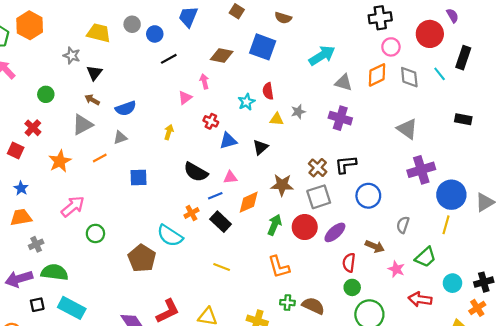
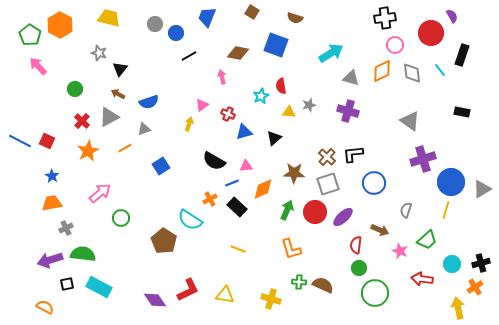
yellow trapezoid: (99, 33) -> (109, 18), moved
pink triangle: (185, 98) -> (202, 105), moved
red cross: (33, 128) -> (82, 121), moved
blue square: (139, 177) -> (161, 166), turned -30

